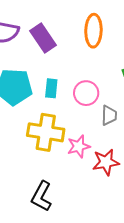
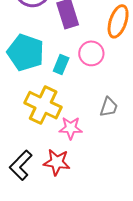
pink circle: (86, 93) -> (91, 53), moved
red star: (106, 162) -> (57, 162), moved

